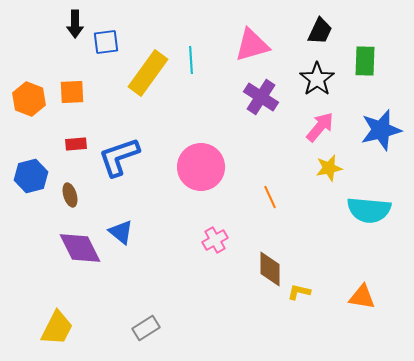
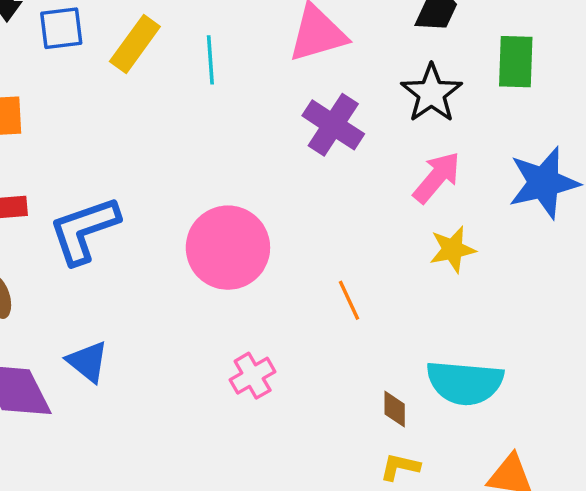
yellow rectangle: (148, 73) -> (135, 44), moved, size x0.7
cyan semicircle: (369, 210) -> (465, 383), moved
brown diamond: (270, 269) -> (395, 409), moved, size x0.6

